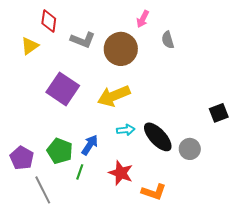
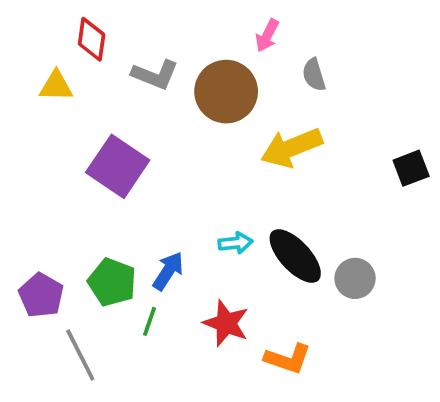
yellow triangle: (30, 46) -> (56, 86), turned 36
yellow arrow: (114, 96) -> (291, 148), moved
black square: (219, 113) -> (411, 168), moved

